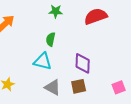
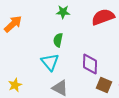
cyan triangle: (43, 61) -> (50, 62), turned 36
brown square: (79, 86) -> (104, 85), moved, turned 35

